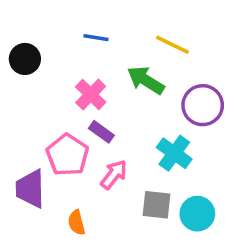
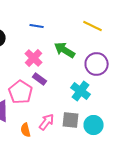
yellow line: (172, 45) -> (93, 26), moved
pink arrow: (114, 175) -> (47, 122), moved

